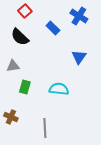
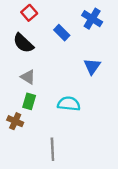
gray triangle: (13, 66) -> (28, 77), moved, turned 40
brown cross: (11, 117) -> (15, 121), moved

